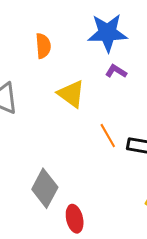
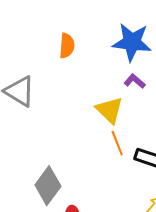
yellow triangle: (71, 94) -> (109, 110), moved

